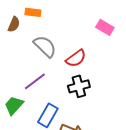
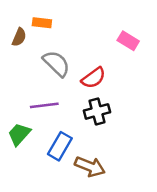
purple line: (35, 81) -> (44, 105), turned 30

